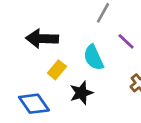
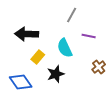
purple line: (126, 41) -> (89, 36), turned -32

